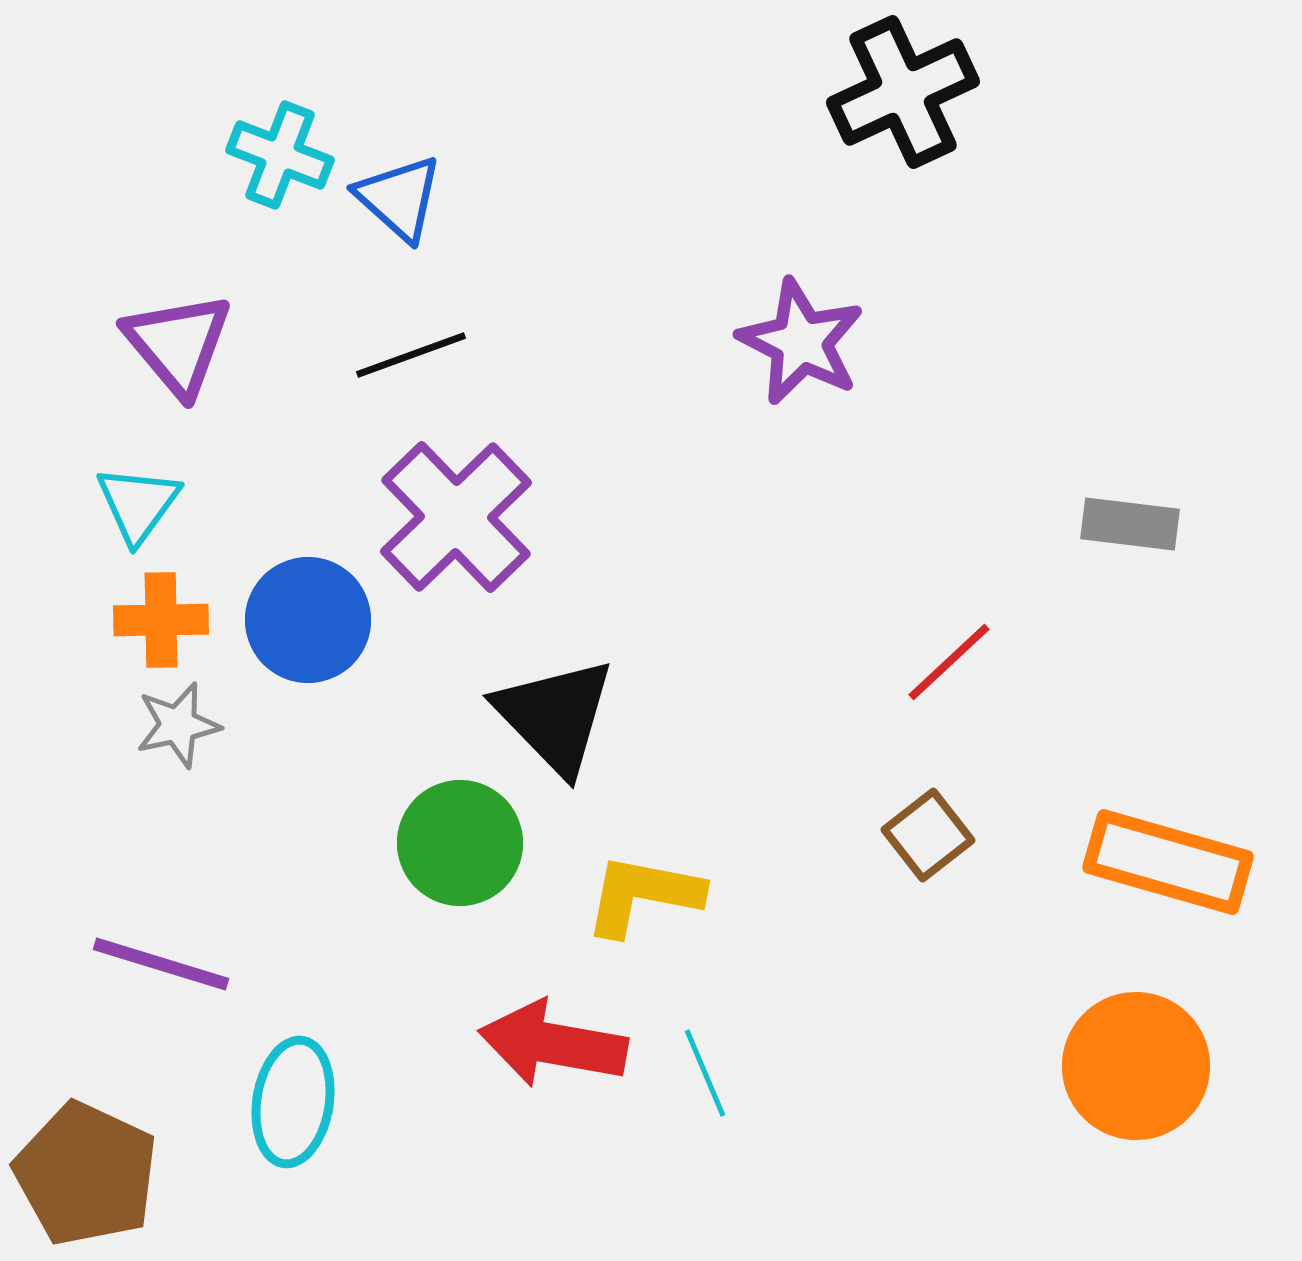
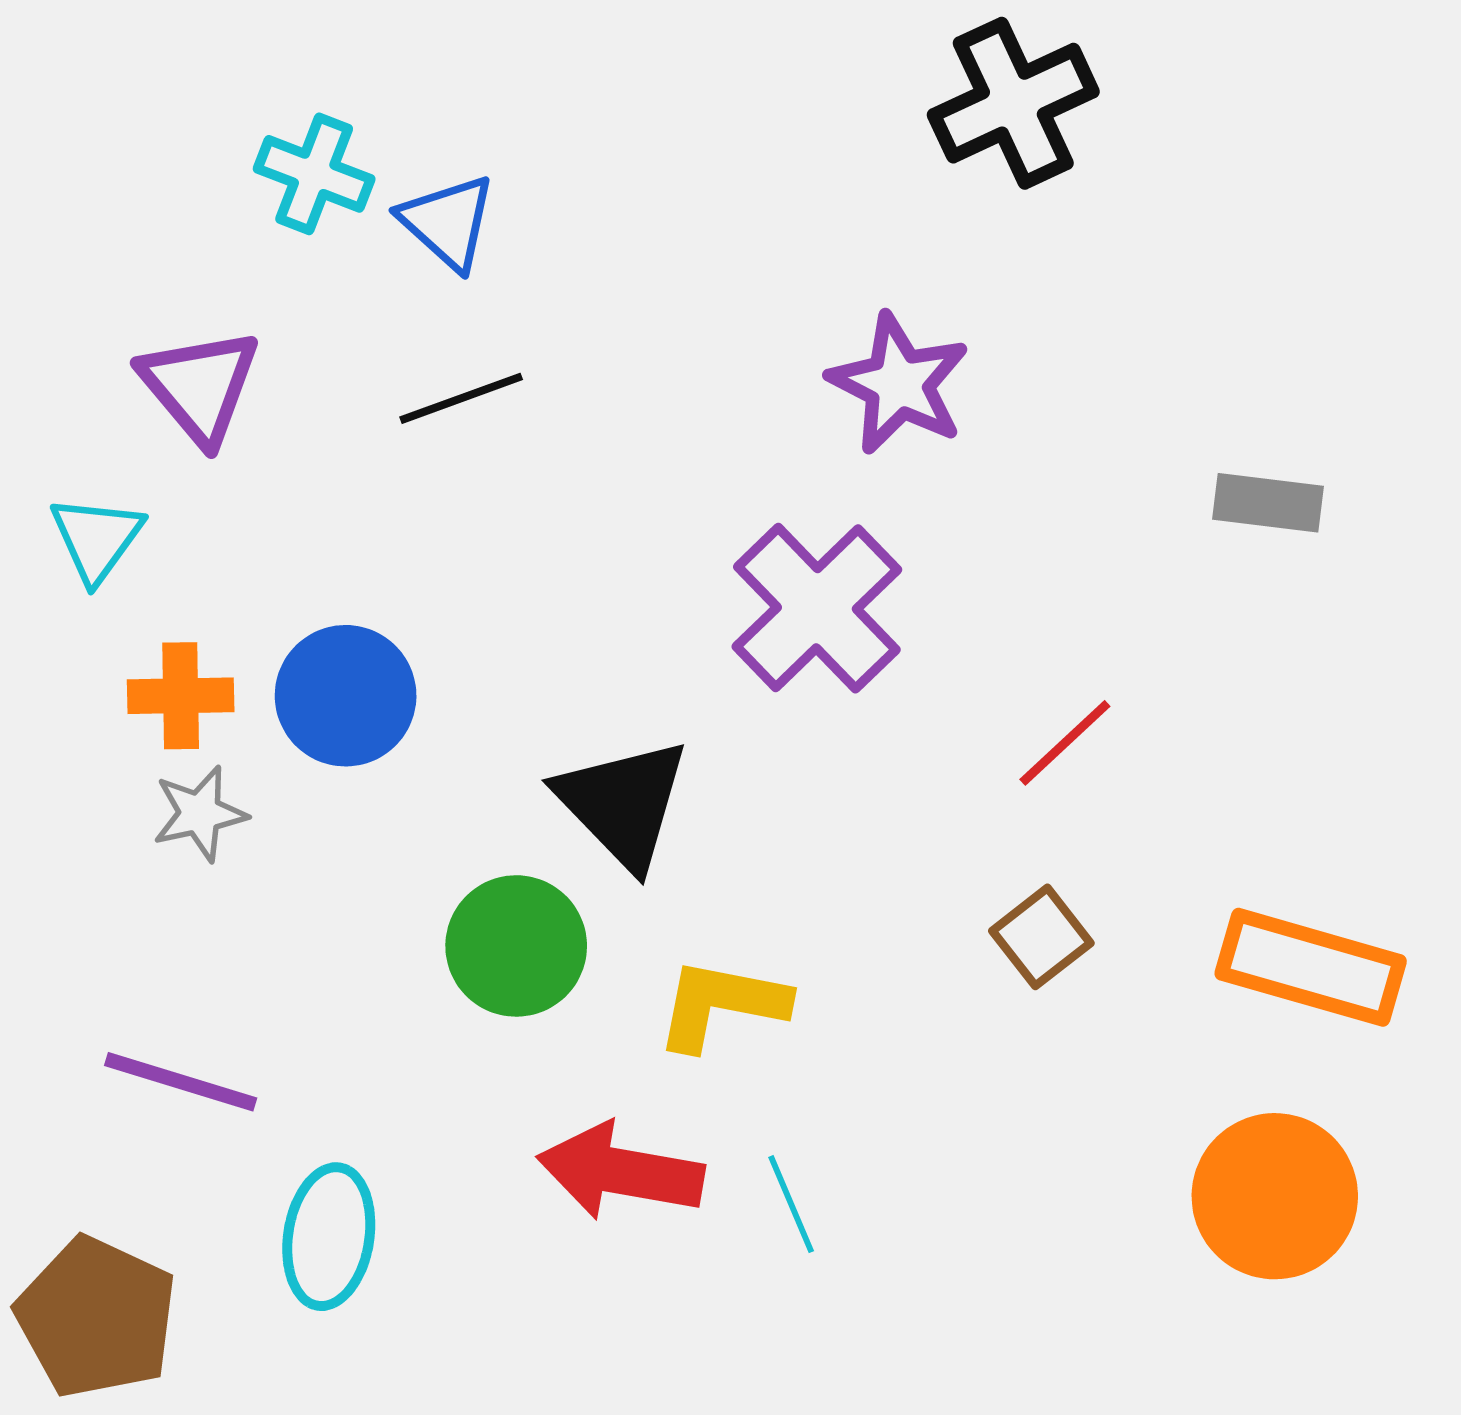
cyan triangle: (138, 504) -> (96, 539), moved
purple cross: (456, 517) -> (817, 608), moved
gray rectangle: (1130, 524) -> (1268, 503), moved

